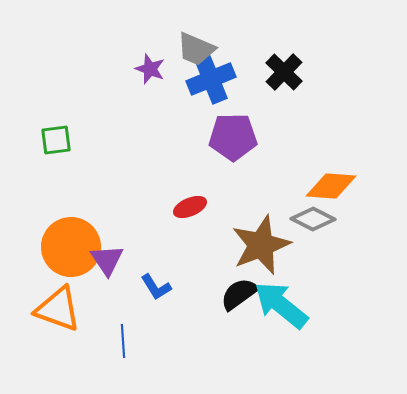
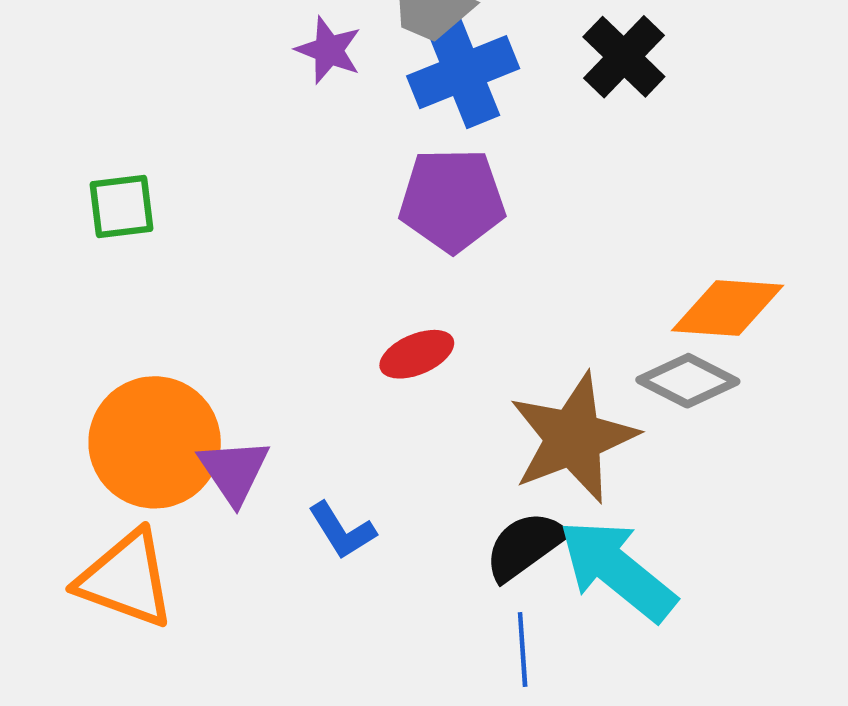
purple pentagon: (233, 137) -> (452, 200), moved
blue line: (123, 341) -> (523, 650), moved

